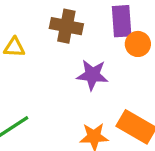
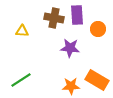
purple rectangle: (122, 21) -> (77, 15), moved

